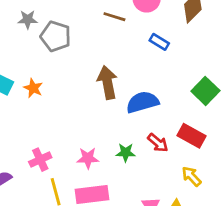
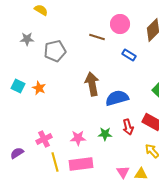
gray star: (28, 19) -> (27, 39), moved
gray pentagon: (56, 36) -> (55, 51), turned -30
red arrow: (158, 143) -> (128, 127), turned 35

